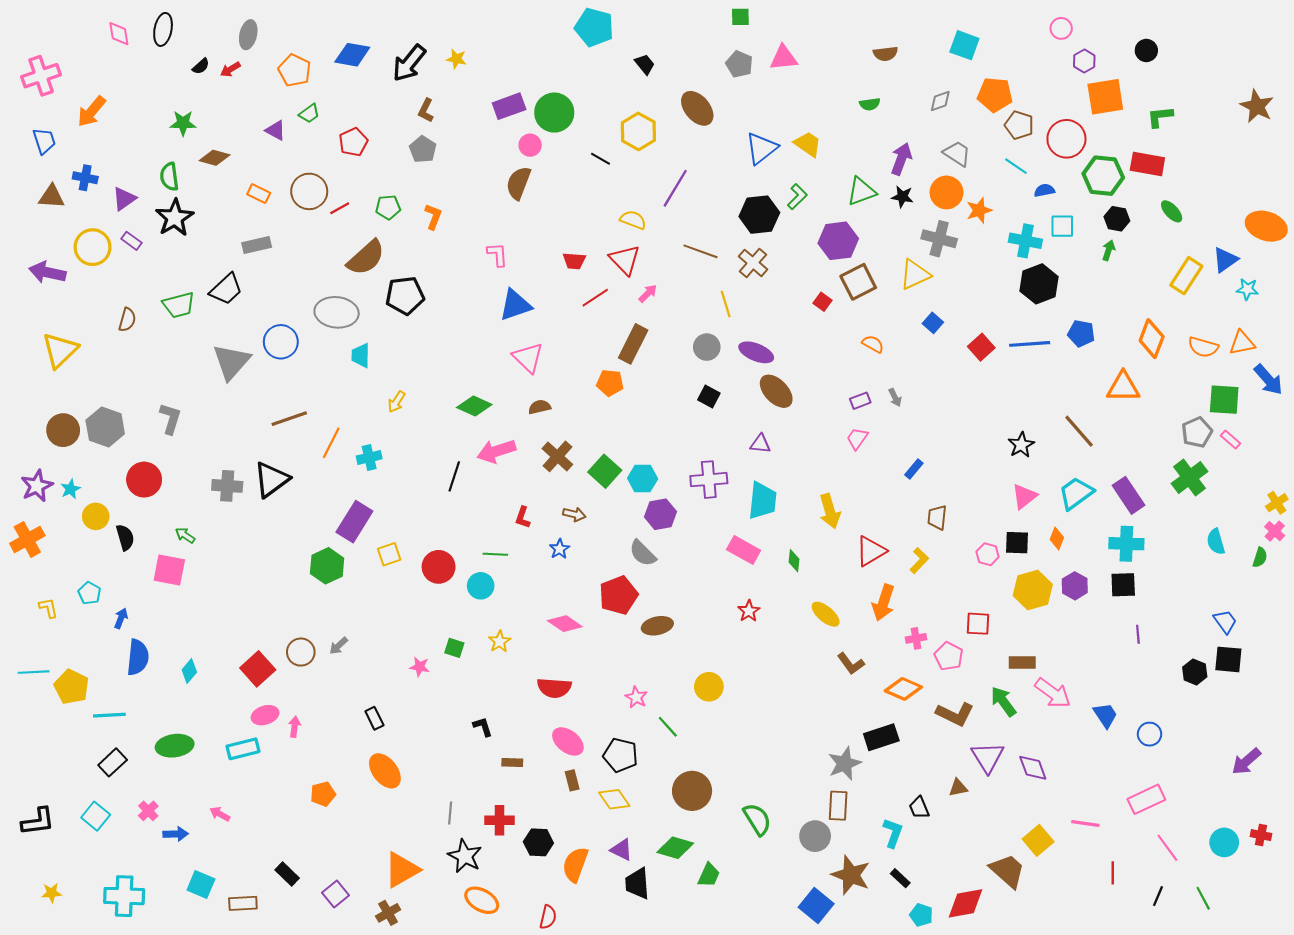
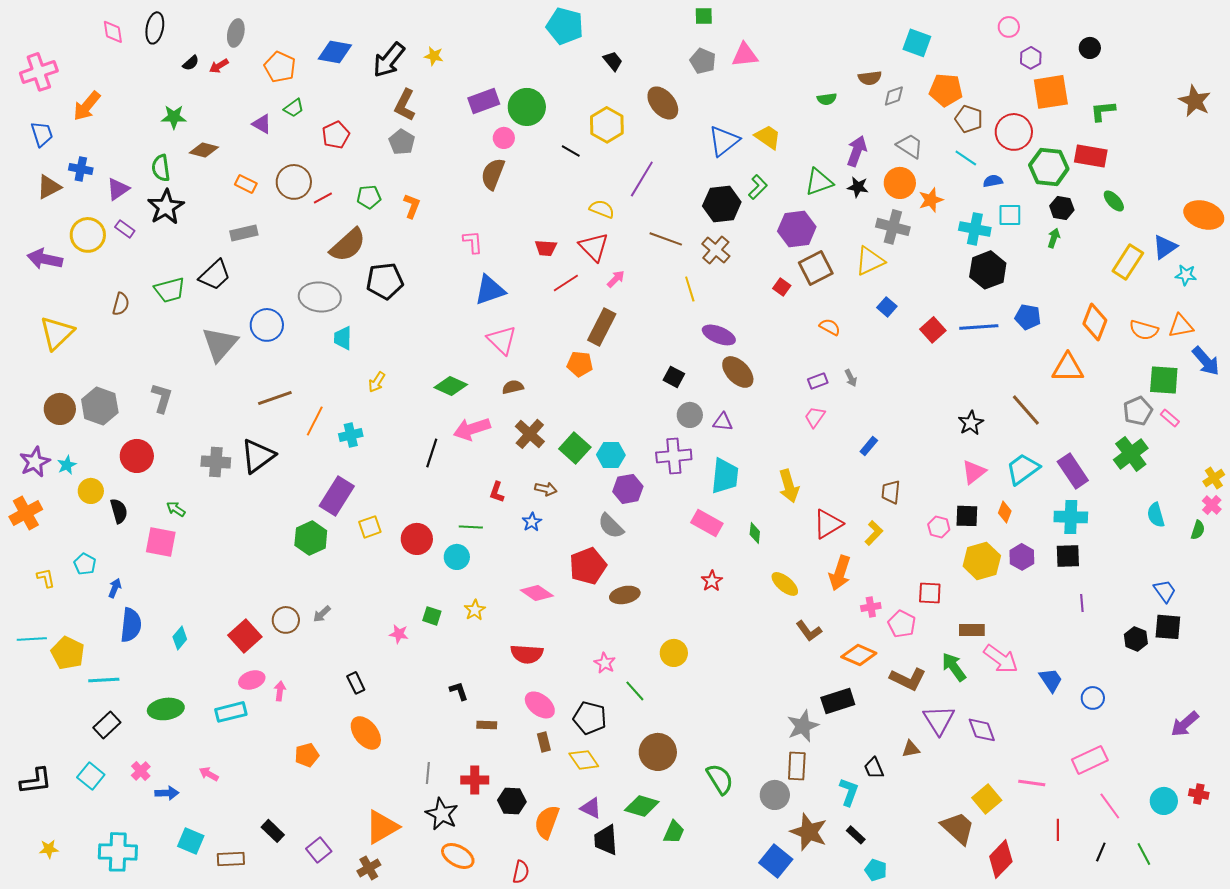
brown semicircle: (886, 54) -> (870, 78), moved
brown L-shape: (426, 110) -> (405, 105), size x1.4
brown triangle: (52, 197) -> (49, 187), turned -32
gray circle: (707, 347) -> (690, 415), moved
red diamond: (965, 903) -> (1001, 859), moved, turned -36

